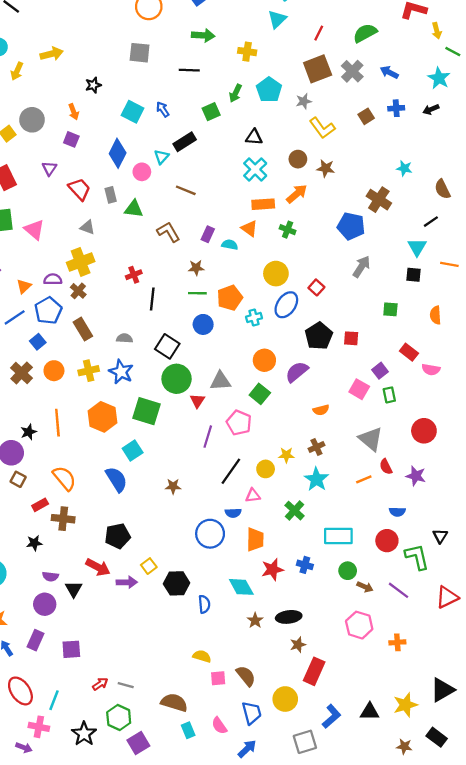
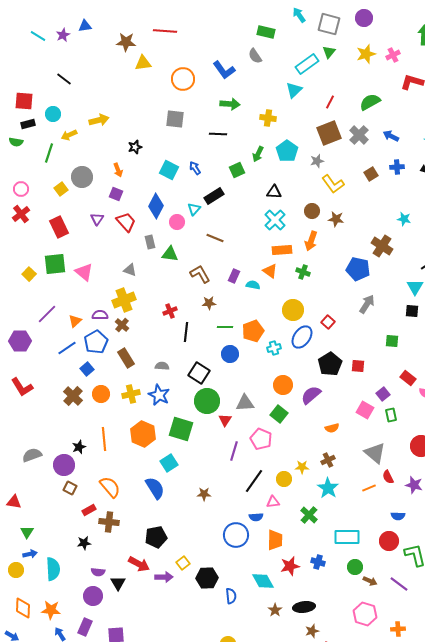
yellow arrow: (17, 71) -> (69, 135), turned 42
red trapezoid: (79, 189) -> (126, 222), moved
orange arrow: (297, 194) -> (311, 241), turned 150
brown star: (196, 268) -> (209, 303), moved

